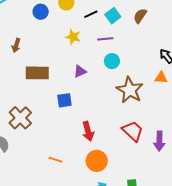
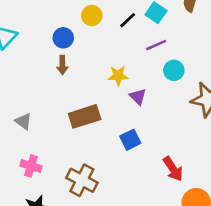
yellow star: (73, 37) -> (118, 76), moved
brown arrow: (16, 45) -> (62, 65), moved
purple triangle: (80, 71) -> (138, 97), turned -32

